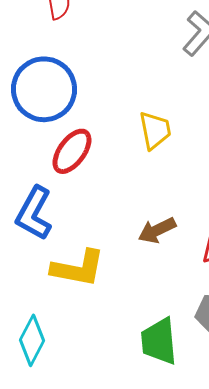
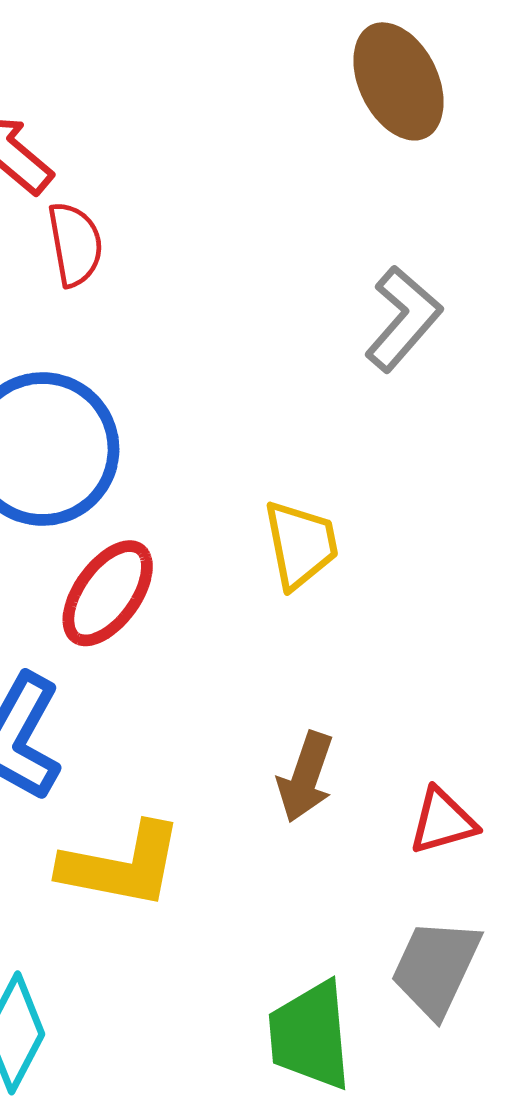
brown arrow: (157, 230) -> (305, 777), turned -45

